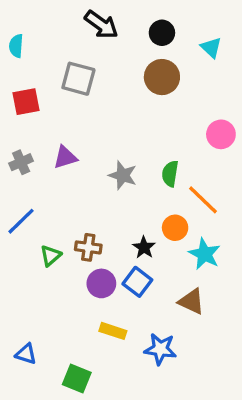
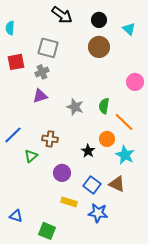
gray cross: (21, 162) -> (42, 72), moved
brown cross: (88, 247) -> (50, 139), moved
blue square: (137, 282) -> (92, 185), moved

